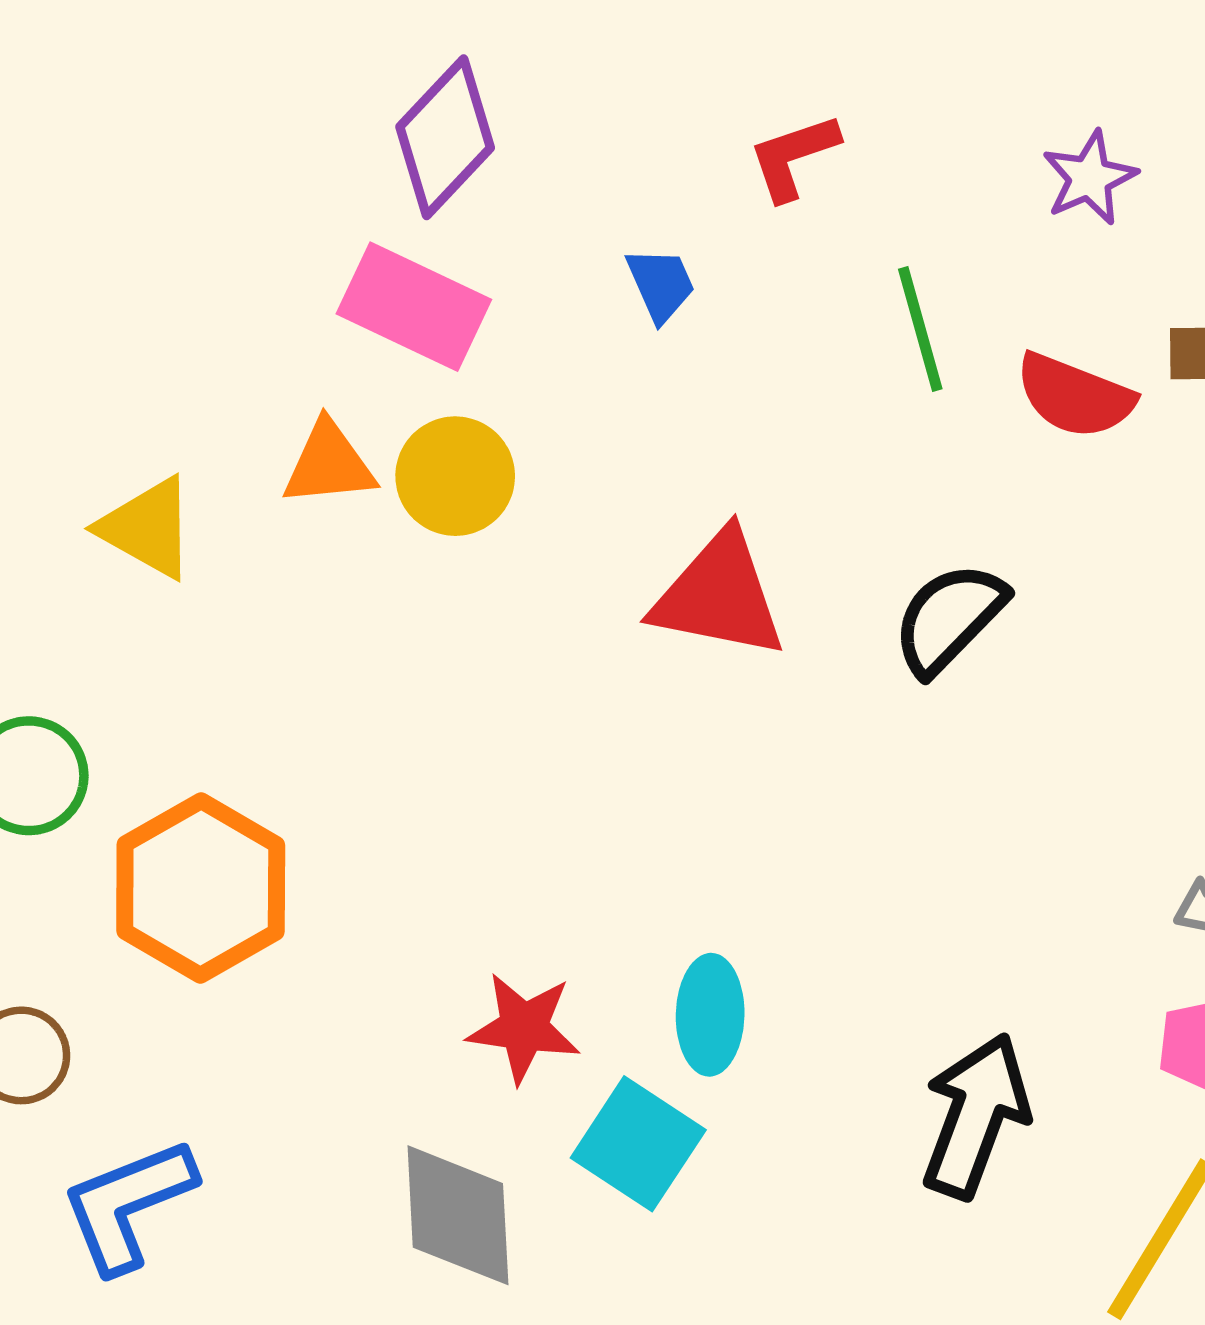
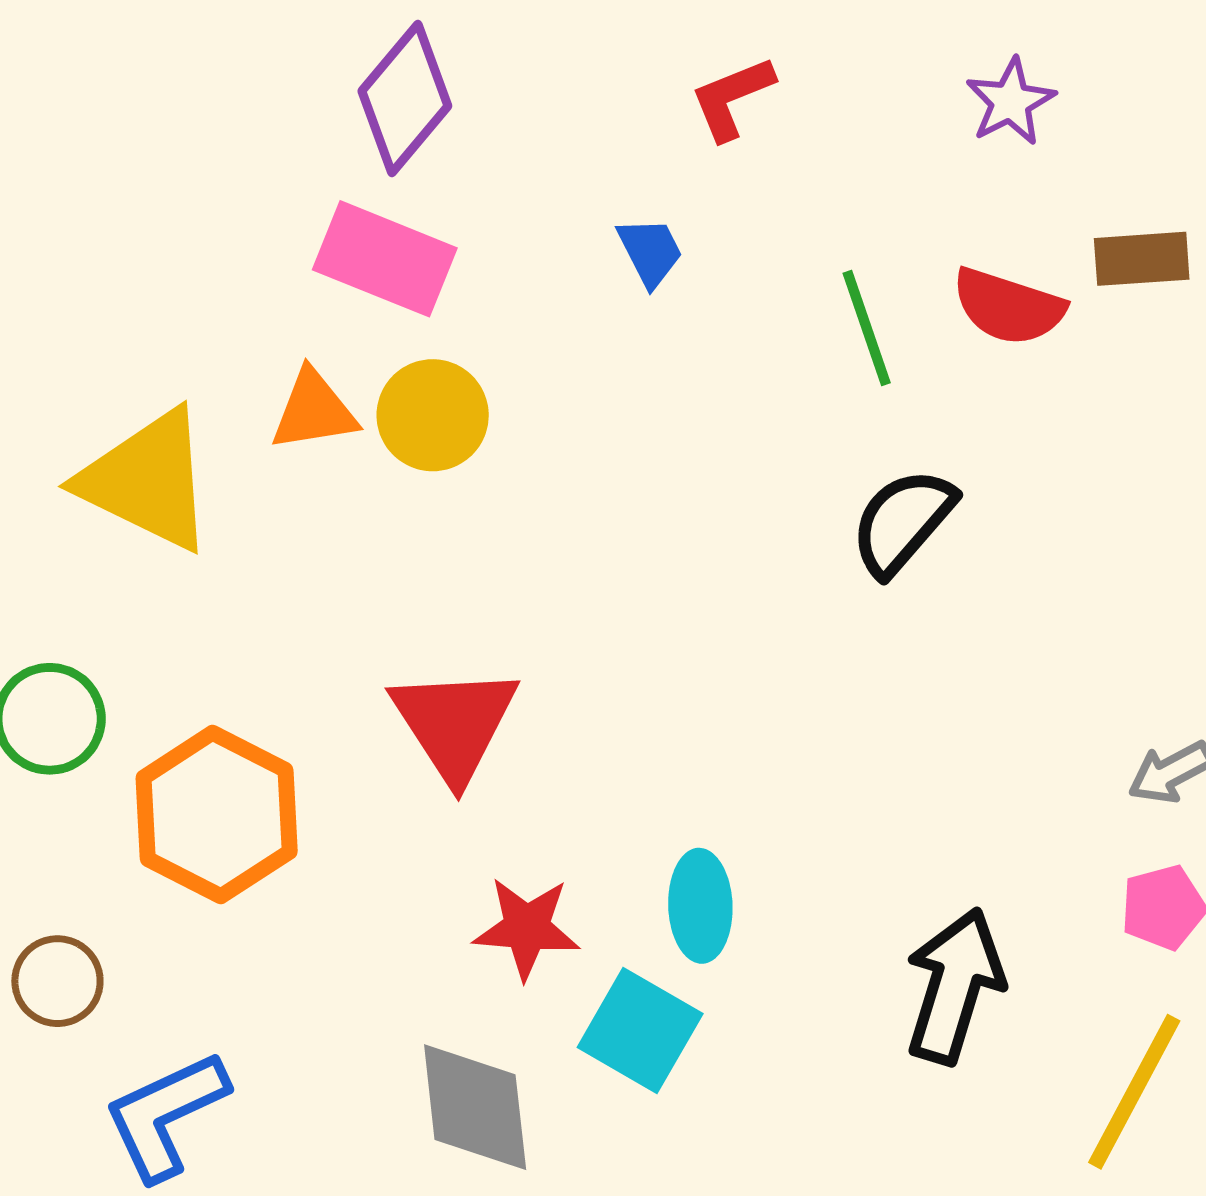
blue trapezoid: (661, 284) -> (650, 252), moved
green line: (920, 329) -> (867, 328), moved
yellow triangle: (147, 528) -> (147, 480), size x1.5
red triangle: (719, 595) -> (455, 723), moved, turned 49

